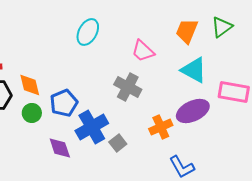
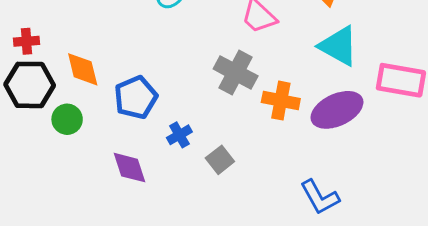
green circle: (32, 113) -> (67, 119), moved
blue cross: (92, 127) -> (179, 135), size x0.5
orange cross: (161, 127) -> (281, 101), moved, turned 35

